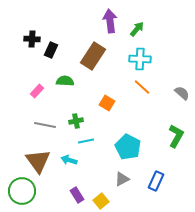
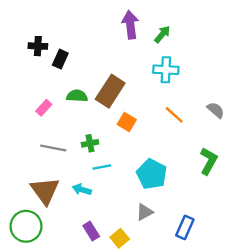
brown rectangle: (93, 56) -> (110, 91), moved
orange line: (142, 87) -> (174, 115), moved
blue rectangle: (156, 181) -> (185, 227), moved

